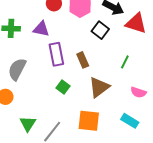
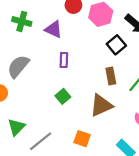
purple rectangle: (56, 54) -> (64, 60), size x0.6
brown rectangle: (83, 60) -> (111, 76), moved
orange square: (89, 121) -> (82, 139), size x0.7

